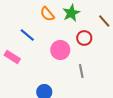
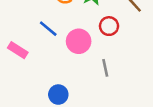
blue line: (27, 35) -> (48, 29), moved

